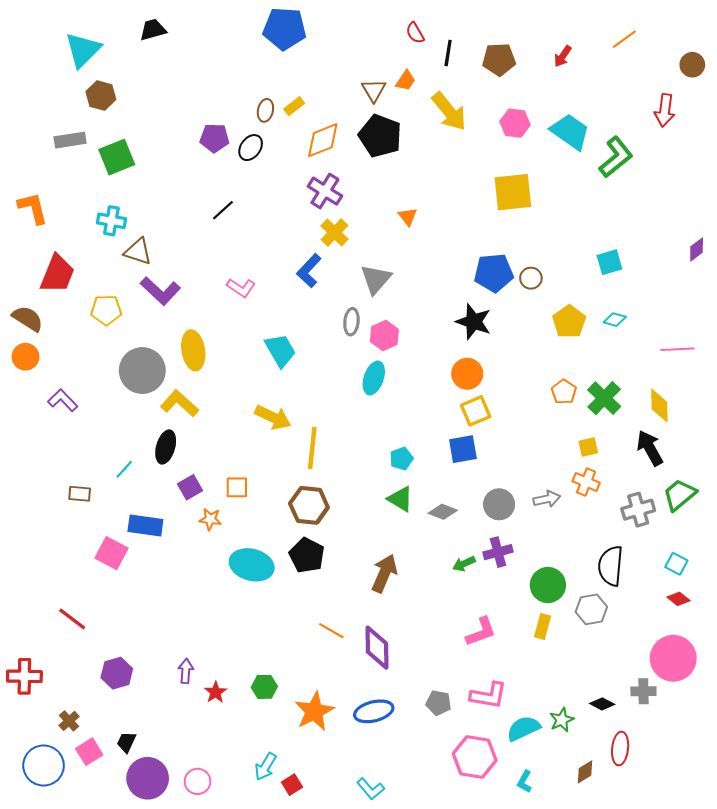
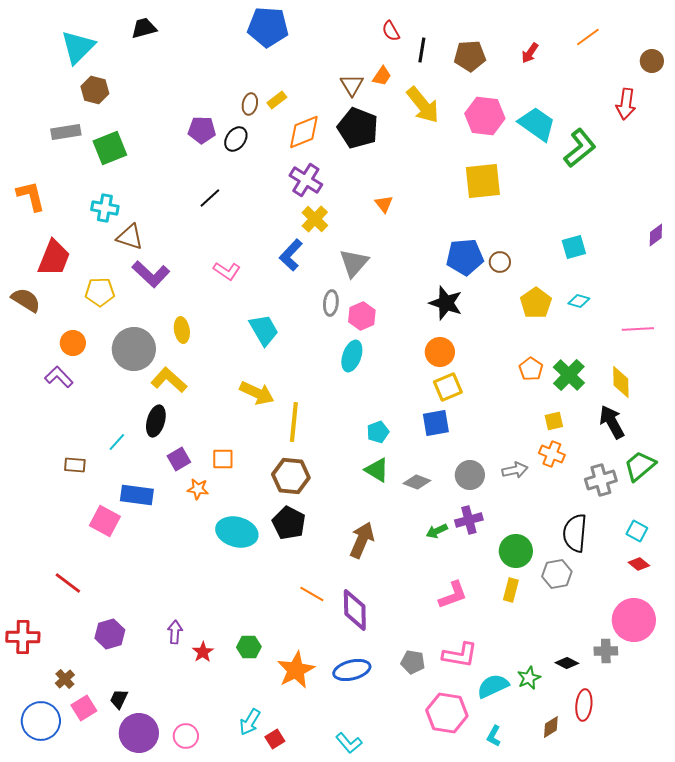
pink hexagon: (515, 123) -> (485, 116), size x1.4
yellow ellipse: (193, 350) -> (182, 330), size x0.7
orange circle: (25, 357) -> (73, 343), moved

